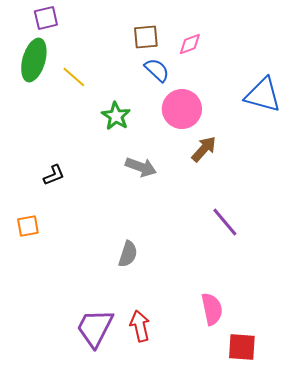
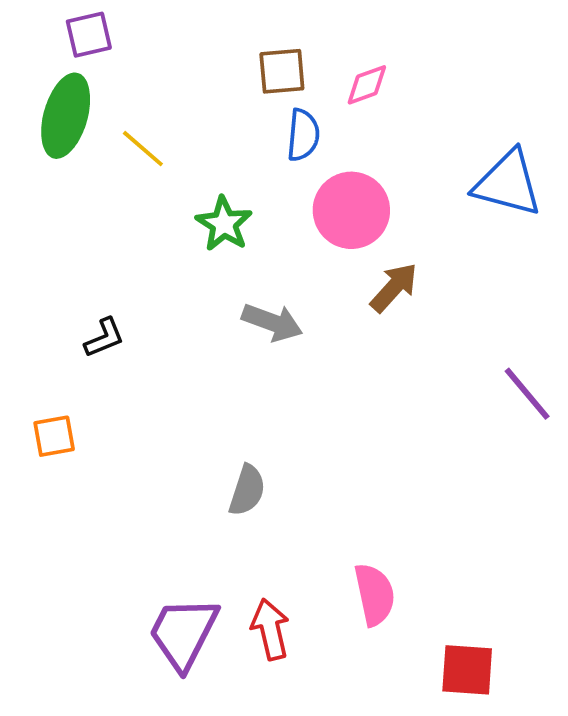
blue semicircle: (157, 70) -> (303, 135), turned 52
purple line: (225, 222) -> (527, 394), moved
pink semicircle: (212, 309) -> (375, 595), moved

